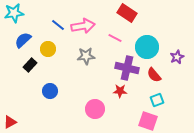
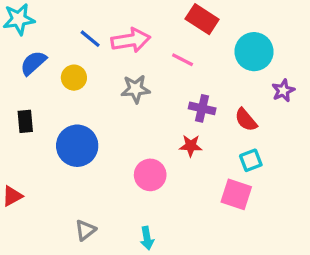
cyan circle: (147, 47) -> (254, 52), moved
black rectangle: (30, 65) -> (25, 121), moved, turned -48
purple cross: (127, 68) -> (202, 108), size x0.7
blue circle: (50, 91) -> (77, 146), size x1.6

